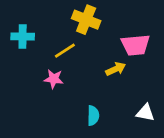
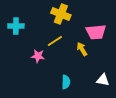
yellow line: (65, 51) -> (55, 41), moved
yellow arrow: (116, 69) -> (82, 49), turned -96

